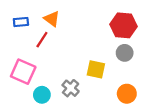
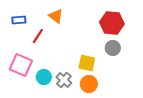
orange triangle: (52, 19) -> (56, 16), moved
orange circle: (127, 94) -> (89, 84), moved
cyan circle: (42, 95) -> (44, 77), moved

